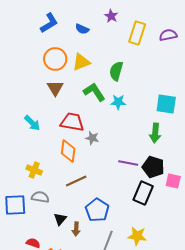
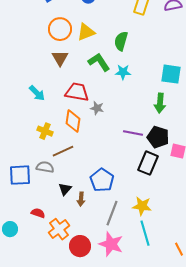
yellow cross: (34, 170) -> (45, 131), moved
brown line: (76, 181) -> (63, 151), moved

